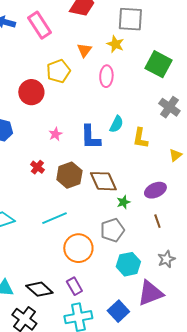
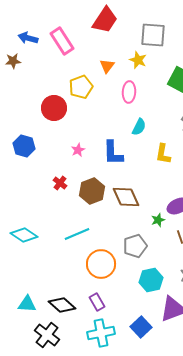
cyan semicircle: (116, 124) -> (139, 127), moved
green star: (123, 202) -> (158, 220), moved

